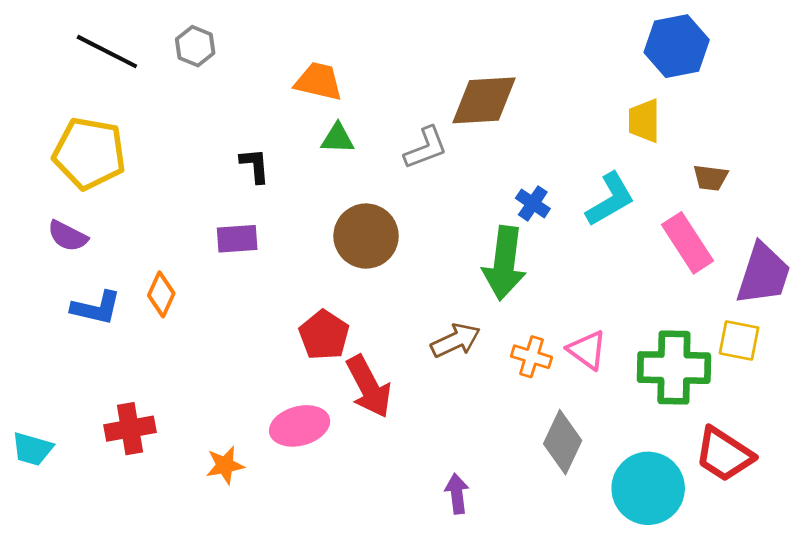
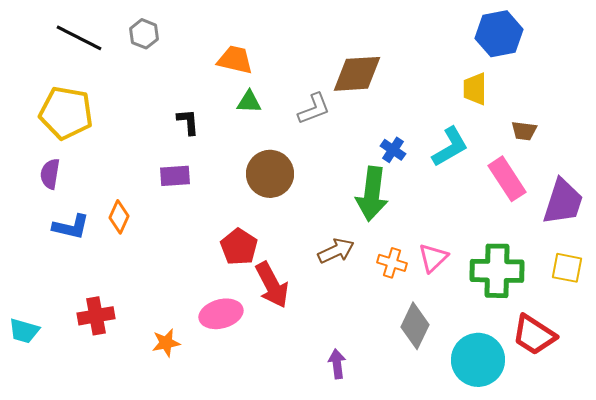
purple semicircle: (68, 236) -> (50, 174), turned 72
yellow square: (739, 340) -> (567, 268), moved
pink triangle: (587, 350) -> (433, 258), turned 40

